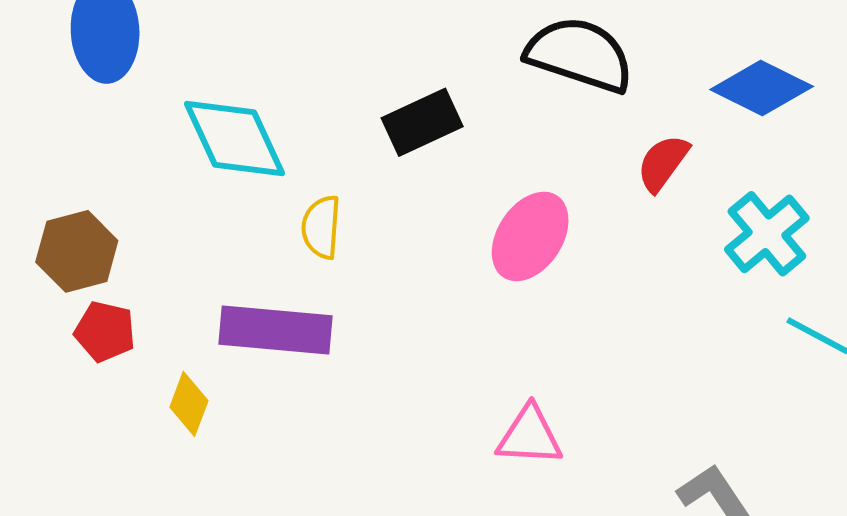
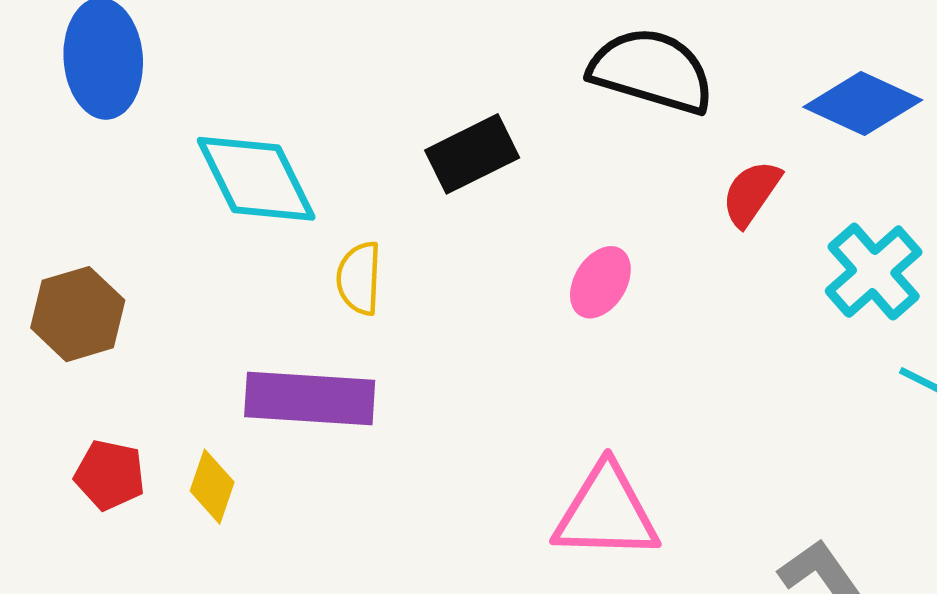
pink ellipse: (530, 236) -> (600, 282), size x0.7
red pentagon: (105, 332) -> (110, 475), moved
pink triangle: (529, 436) -> (606, 513), size x1.4

